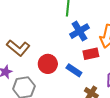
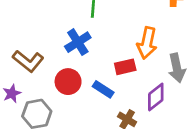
blue cross: (80, 31) -> (78, 42), moved

